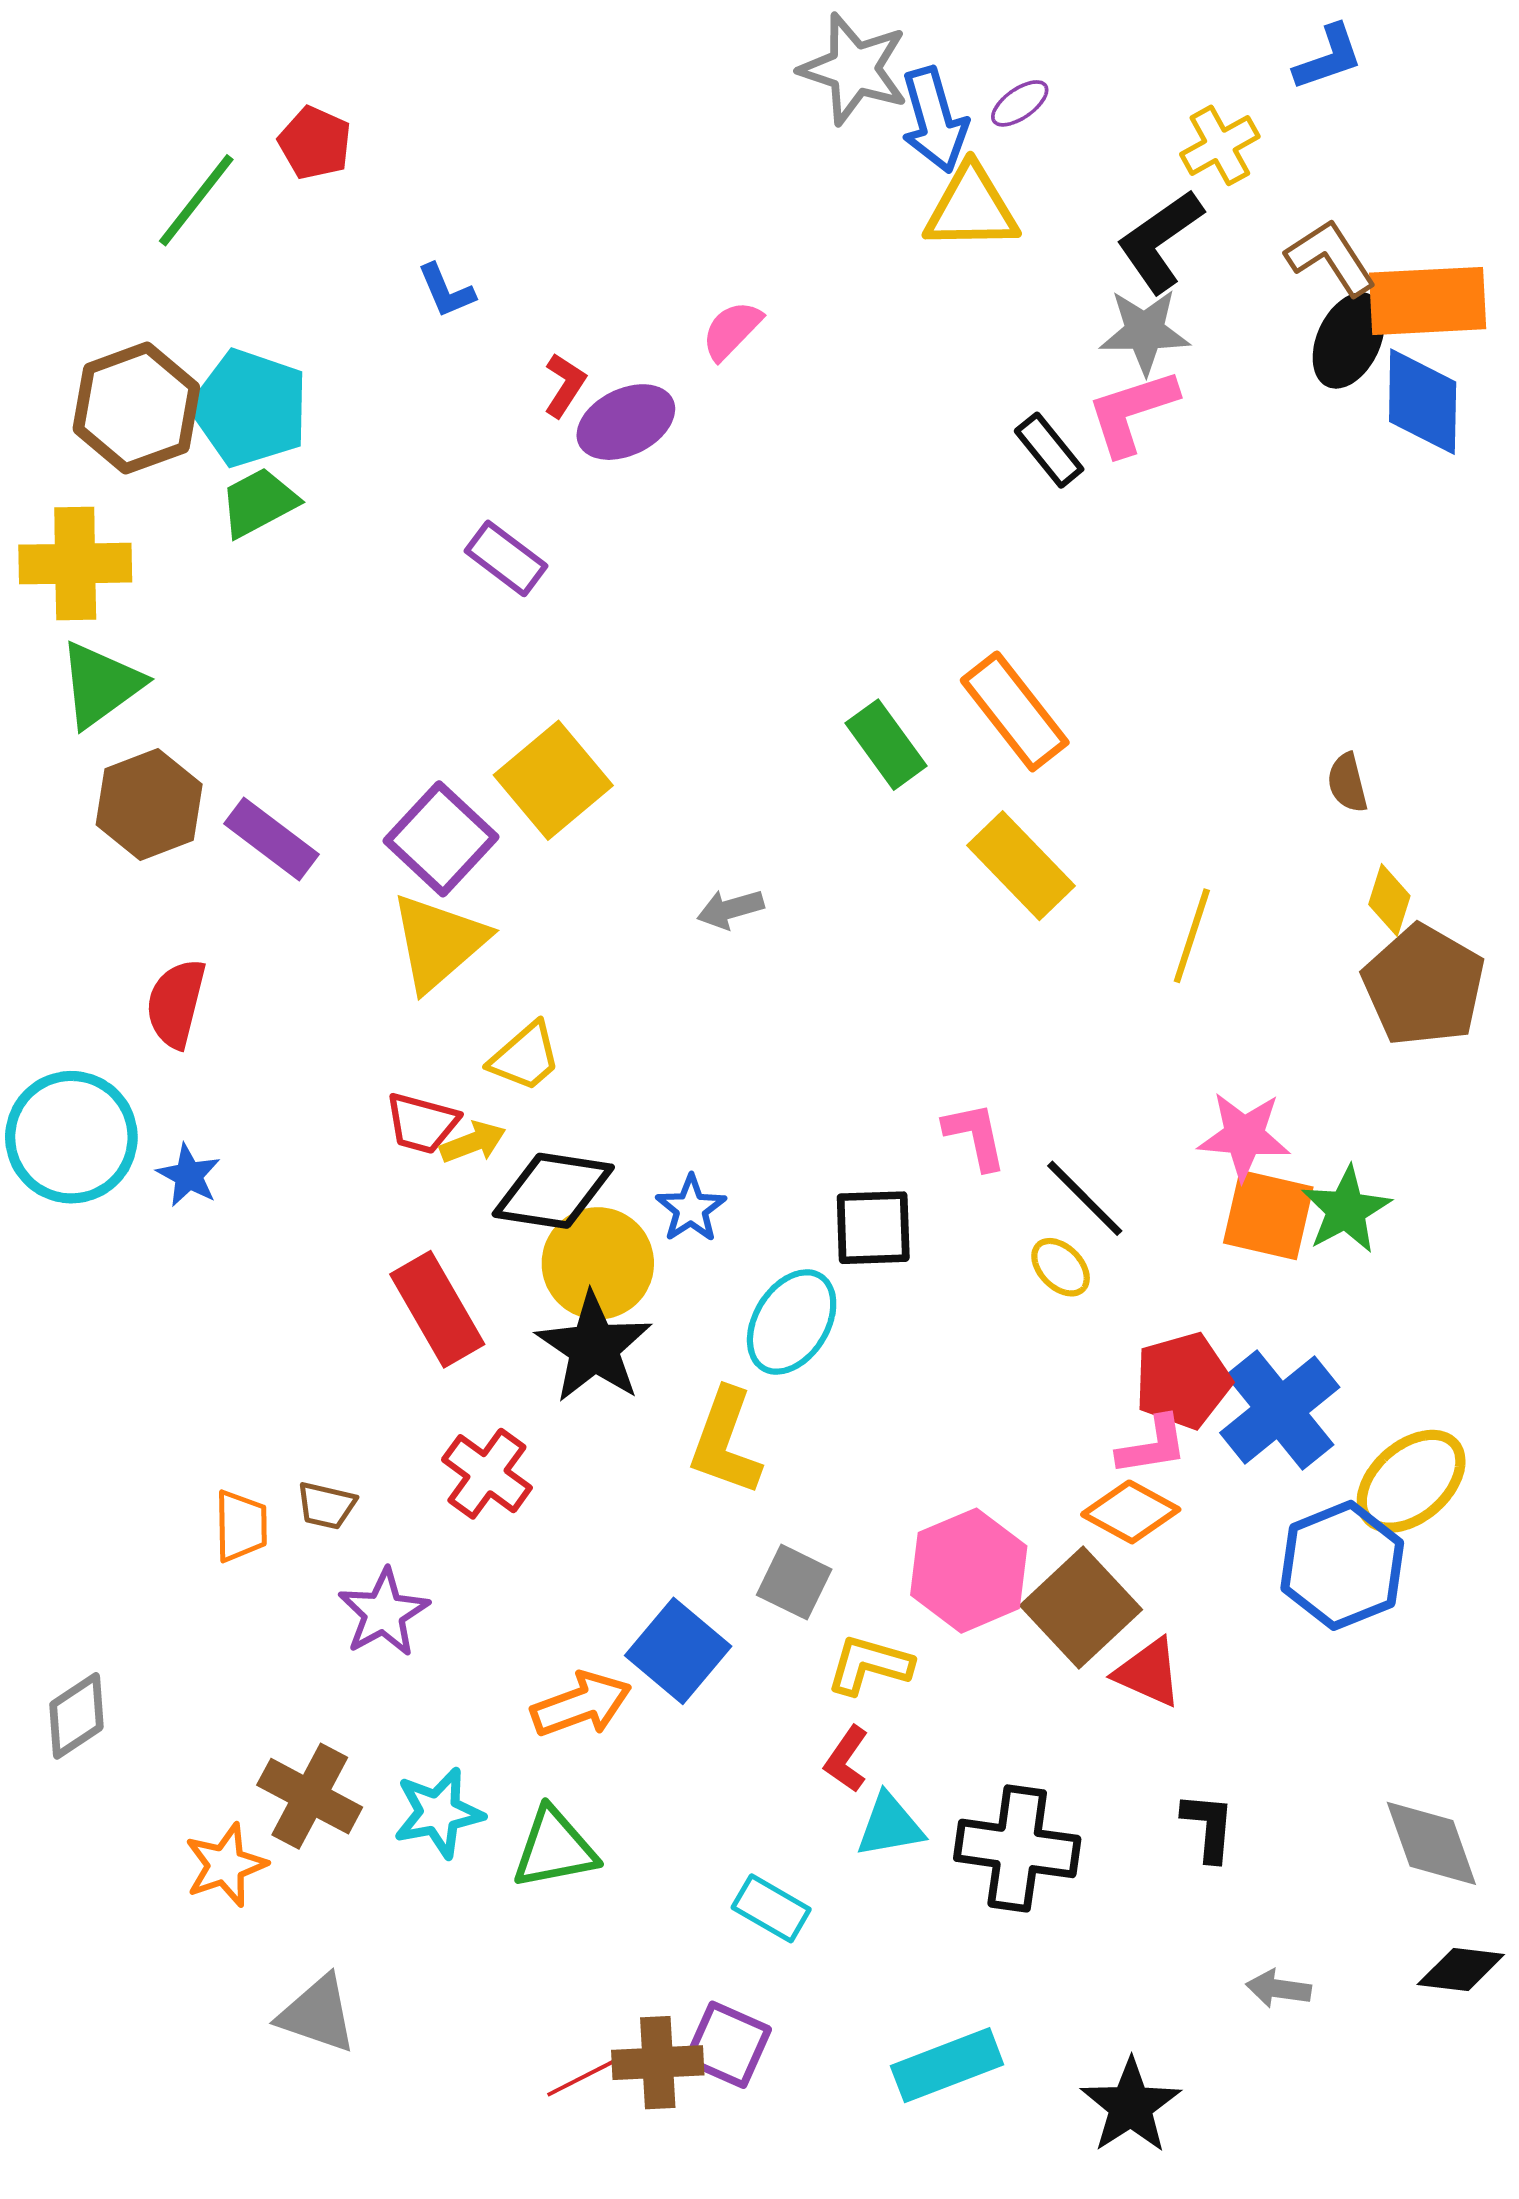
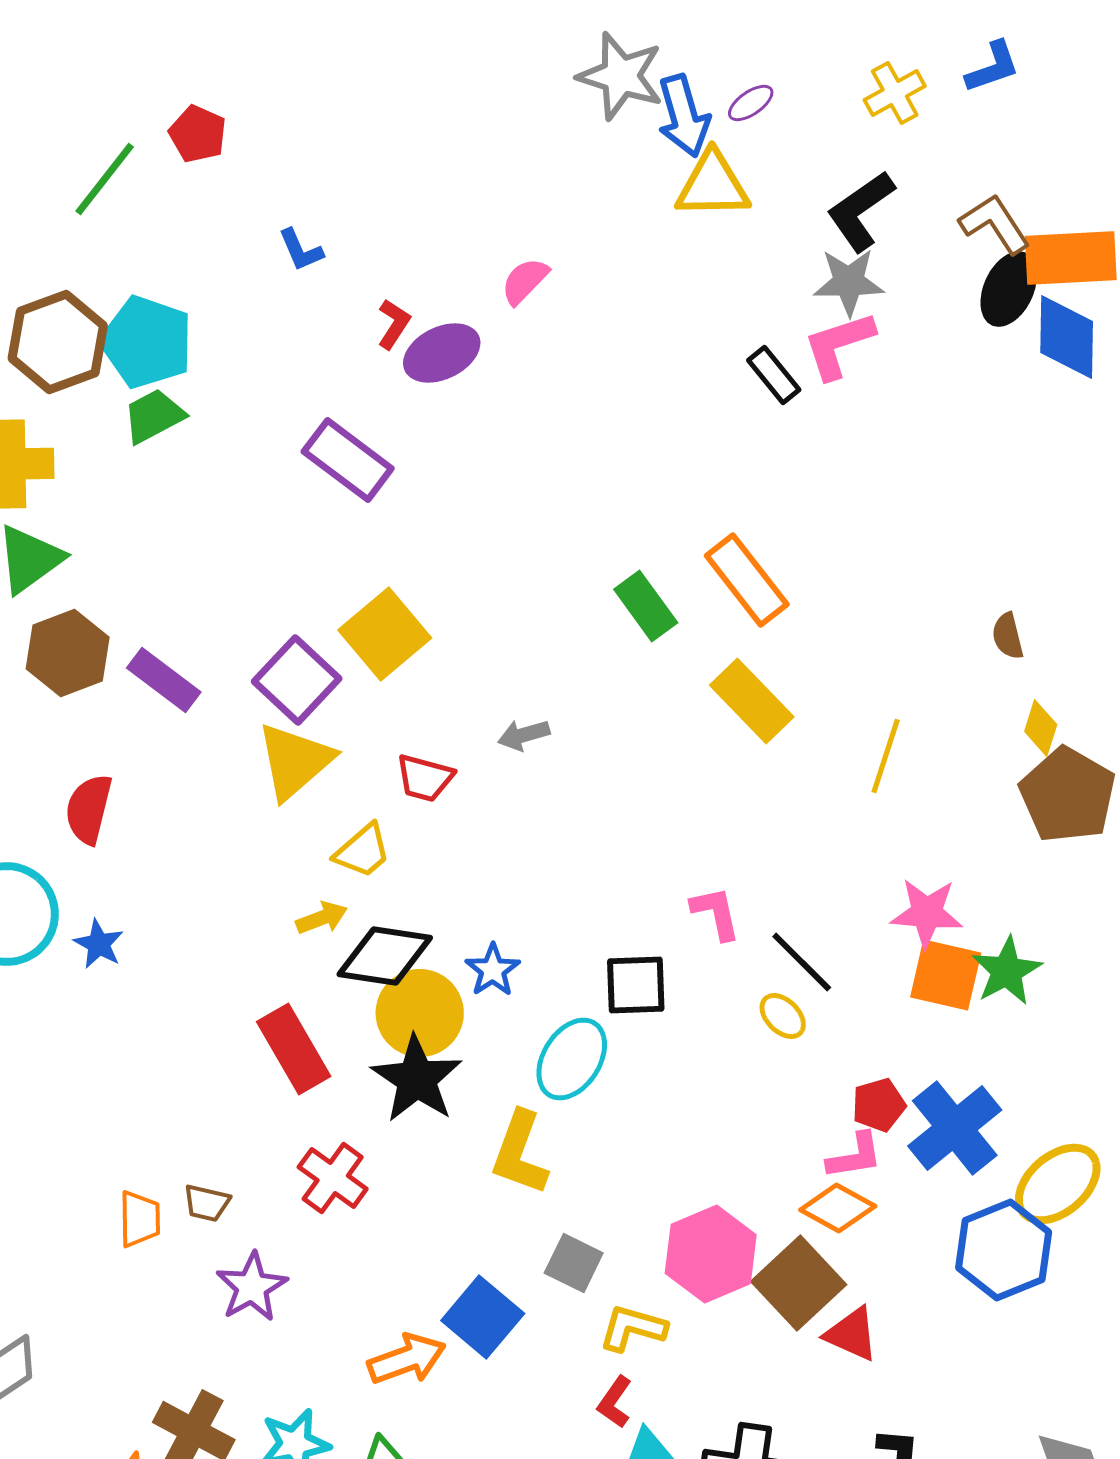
yellow cross: (1220, 145) -> (895, 93), moved
purple rectangle: (506, 558) -> (348, 460), size x1.4
red trapezoid: (422, 1123) -> (425, 778), moved
red pentagon: (1183, 1381) -> (879, 1105), size x0.7

